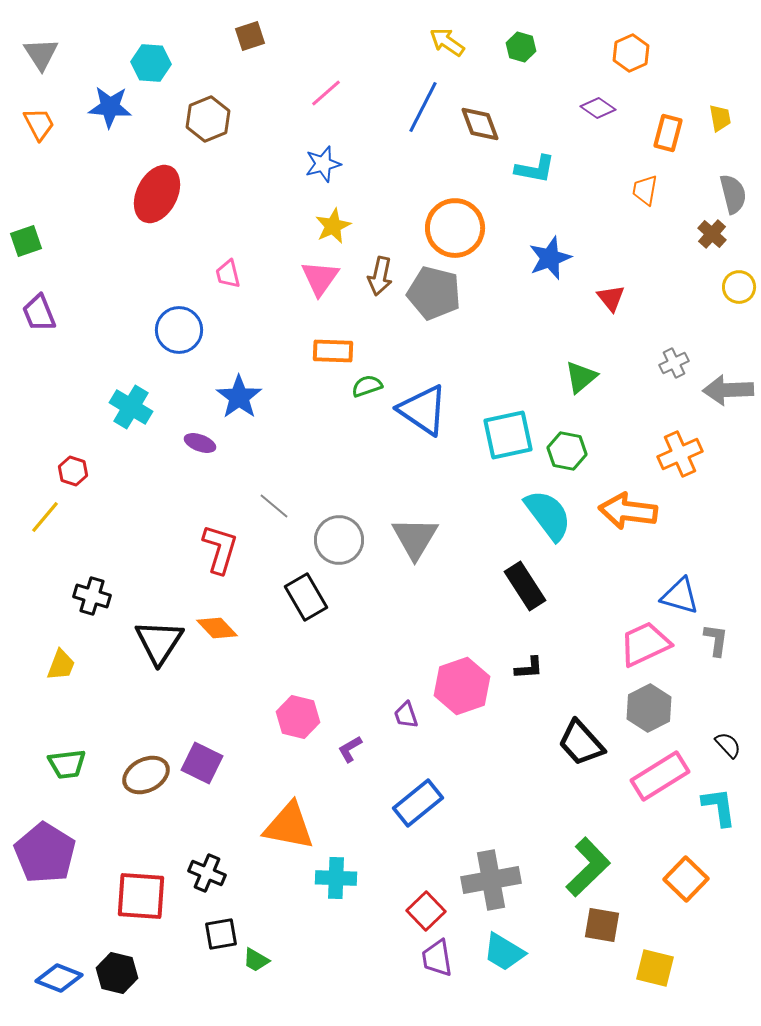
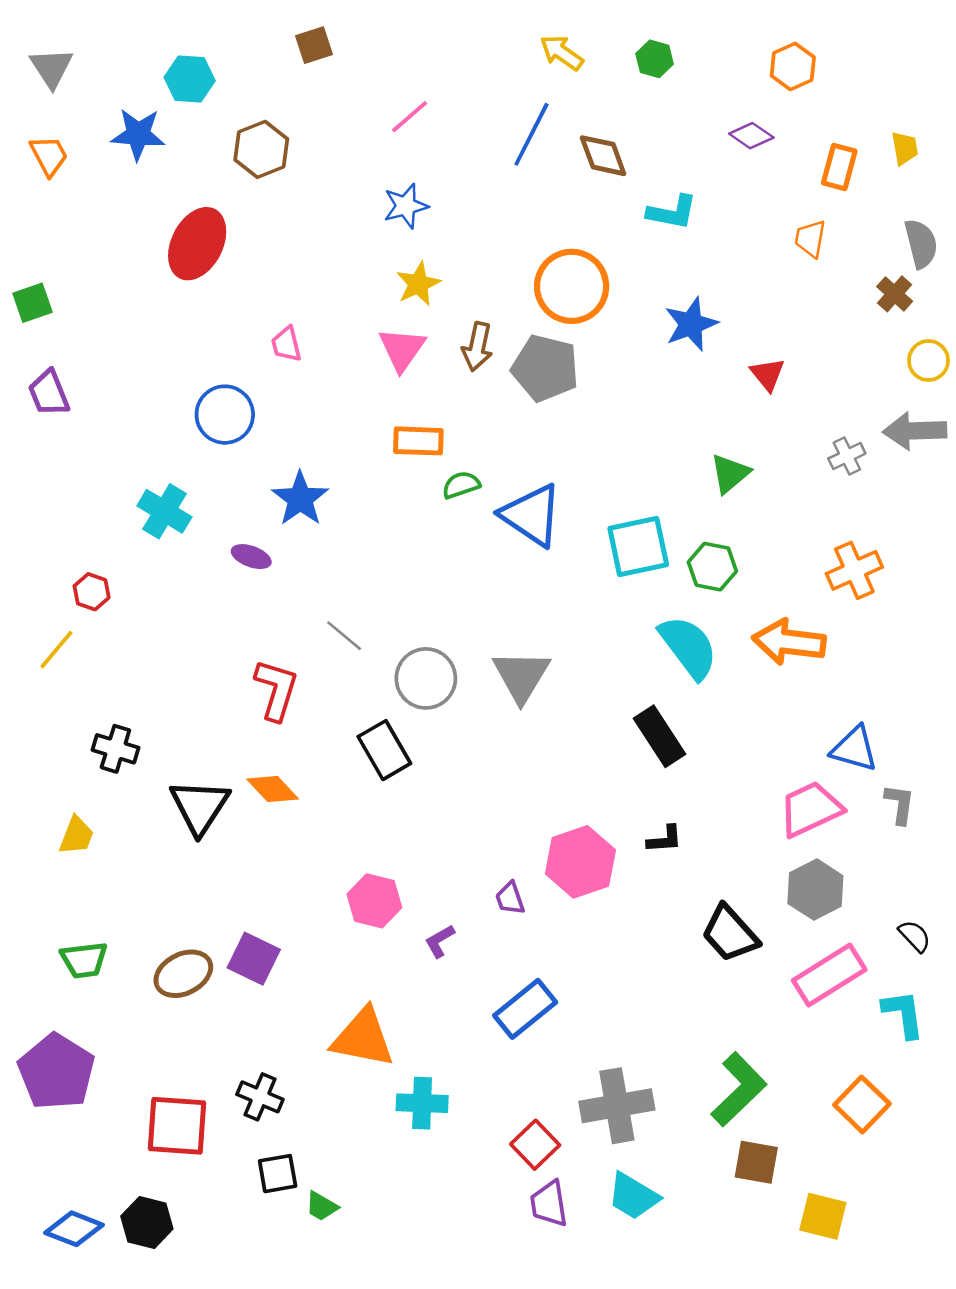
gray arrow: (728, 390) -> (915, 431), moved

